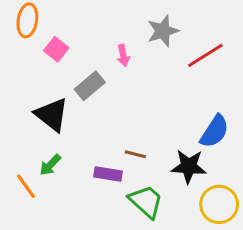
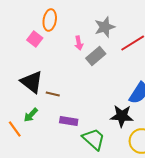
orange ellipse: (27, 20) -> (50, 20), moved
gray rectangle: (90, 86) -> (96, 56), moved
brown line: (135, 154) -> (53, 94), moved

